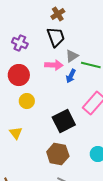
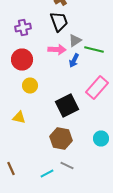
purple cross: (20, 43) -> (23, 28), turned -35
yellow triangle: (16, 133) -> (19, 118), turned -40

